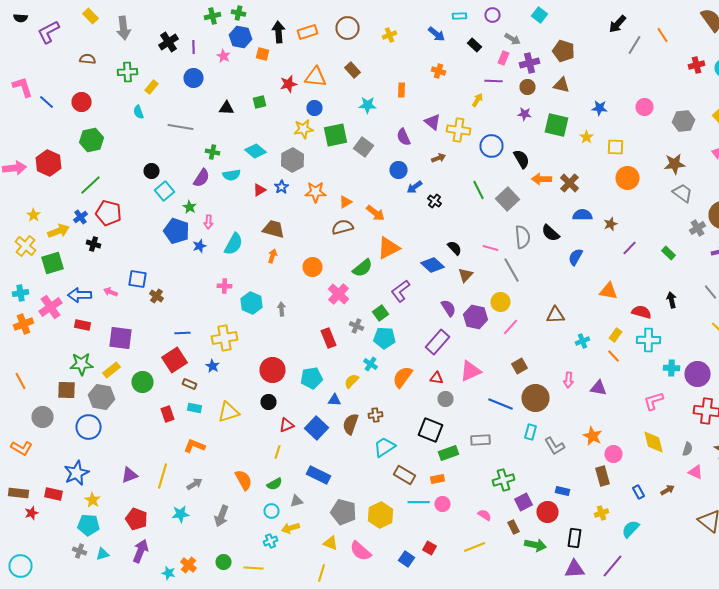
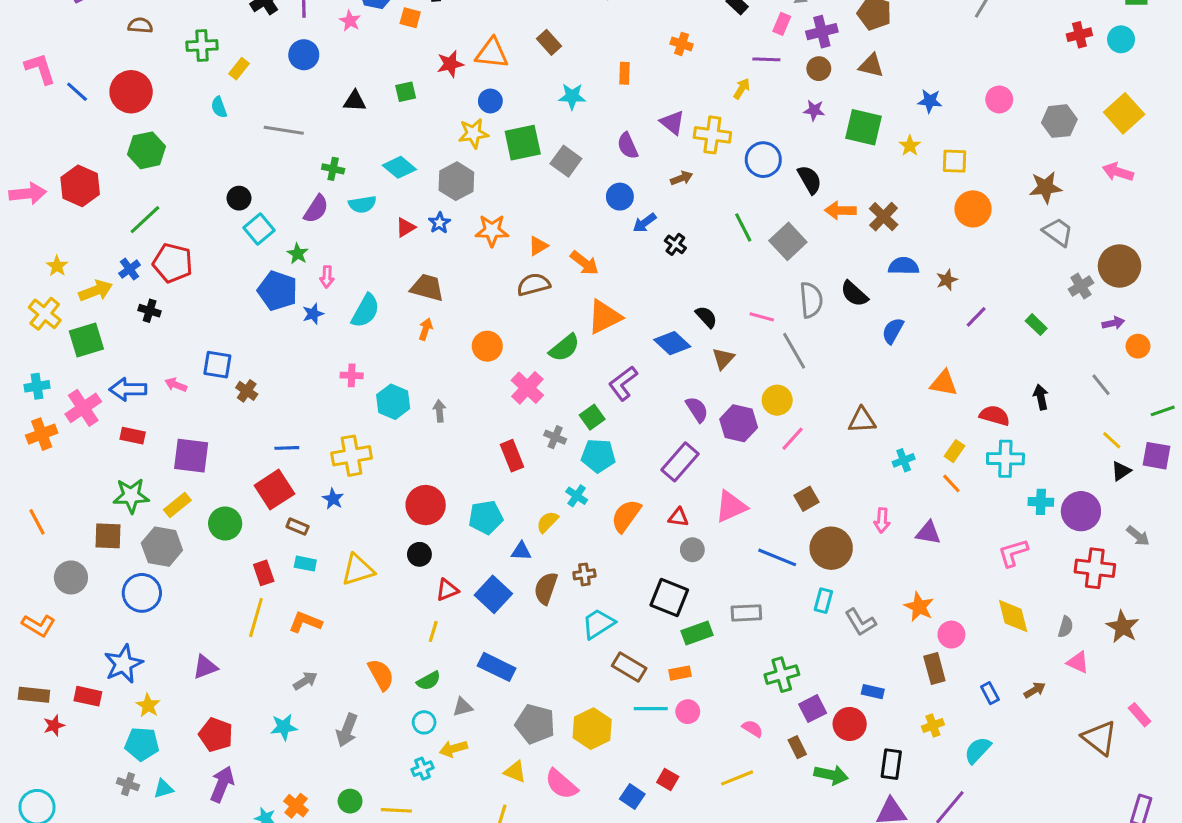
red circle: (82, 102) -> (131, 92), size x1.4
yellow line: (162, 476) -> (256, 618), moved

